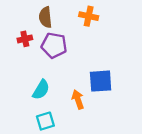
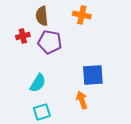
orange arrow: (78, 99) -> (82, 100), moved

